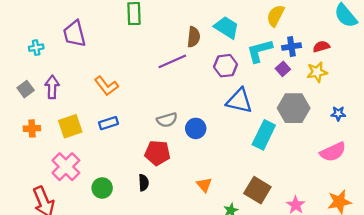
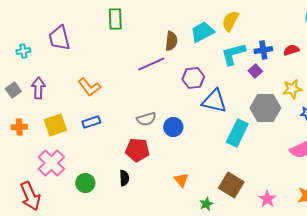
yellow semicircle: (275, 16) -> (230, 21), moved
cyan trapezoid: (227, 27) -> (202, 32), turned -60
purple hexagon: (226, 66) -> (193, 78), moved
yellow star: (317, 72) -> (292, 89), moved

